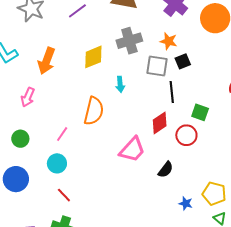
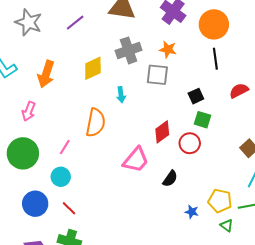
black square: (183, 61) -> (196, 96), moved
black line: (172, 92) -> (215, 59), moved
green circle: (20, 139) -> (23, 153), size x1.8
blue circle: (16, 179) -> (35, 204), moved

